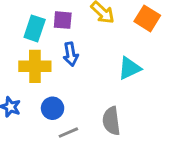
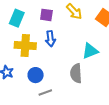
cyan rectangle: (35, 28) -> (17, 18), moved
gray semicircle: (111, 121) -> (76, 73), moved

